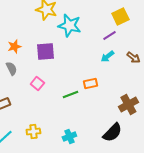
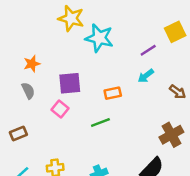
yellow square: (120, 16) -> (175, 32), moved
purple square: (45, 52) -> (70, 83), moved
brown arrow: (133, 58) -> (178, 92), moved
orange rectangle: (90, 84) -> (113, 93), moved

